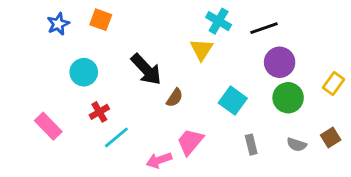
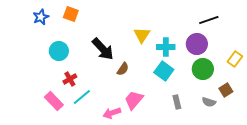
cyan cross: (219, 21) -> (166, 47), moved, turned -30
black line: (264, 28) -> (209, 20), moved
pink rectangle: (48, 126) -> (54, 101), moved
brown square: (331, 137) -> (226, 90), moved

